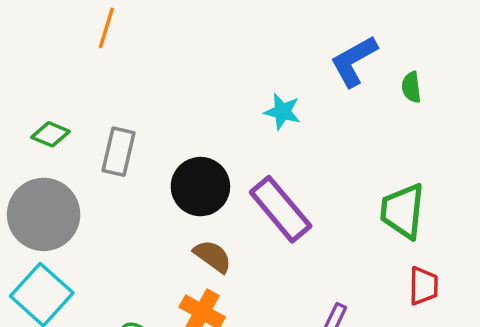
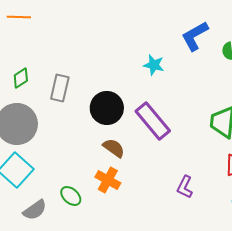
orange line: (106, 28) -> (19, 17), moved, turned 75
green diamond: (51, 134) -> (21, 78), turned -55

